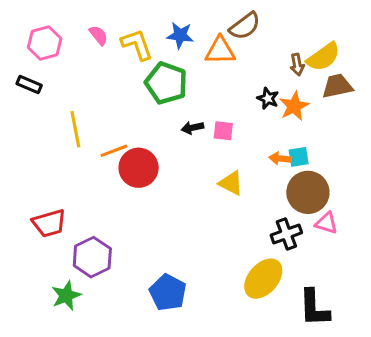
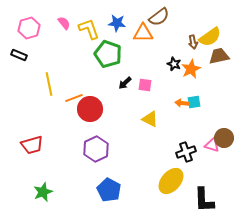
black arrow: (192, 128) -> (125, 83), turned -32
brown circle: (308, 192) -> (224, 138), moved, size x0.7
purple hexagon: (92, 257) -> (96, 149), moved

